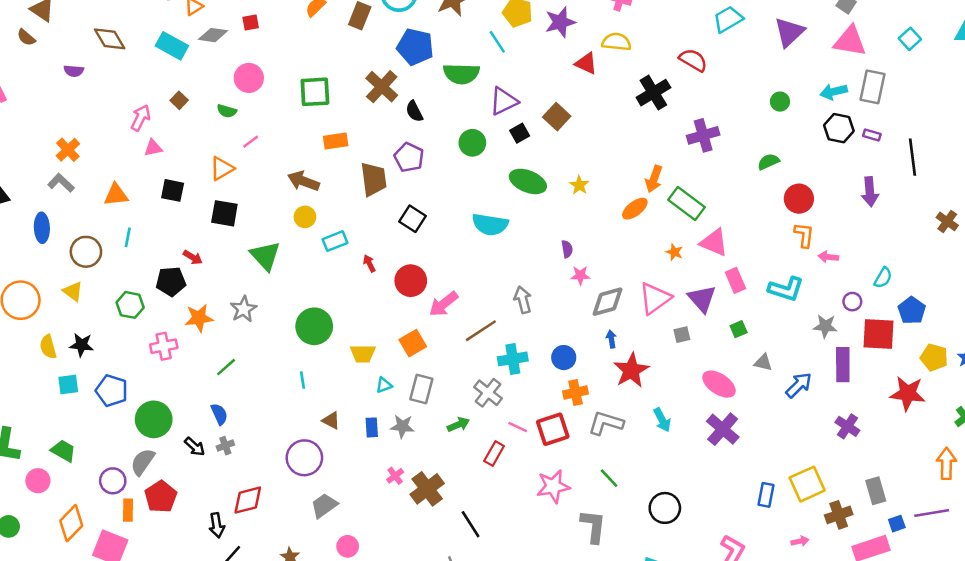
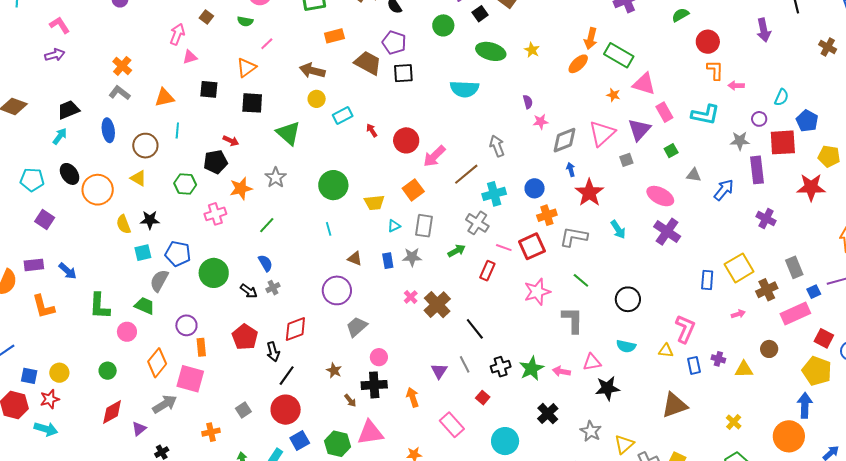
brown trapezoid: (374, 179) -> (368, 63), turned -48
black square: (412, 219) -> (403, 73), moved, turned -30
purple triangle: (702, 299) -> (639, 130), turned 30
gray semicircle: (143, 462) -> (159, 281), moved
red pentagon: (161, 497) -> (245, 337), moved

